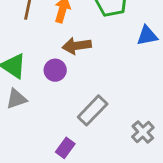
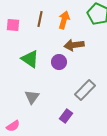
gray triangle: (16, 99) -> (32, 97), moved, turned -35

